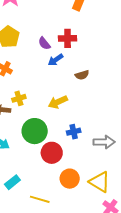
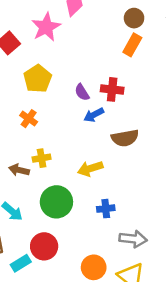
brown semicircle: (82, 75) -> (125, 138), size x1.5
gray arrow: (104, 142) -> (133, 239), moved
red circle: (52, 153) -> (44, 246), moved

